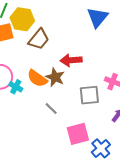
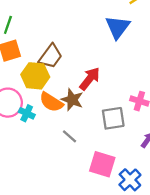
yellow hexagon: (22, 19) -> (35, 76), moved
red arrow: (71, 60) -> (90, 79), turned 135
pink square: (78, 134) -> (102, 164), turned 35

